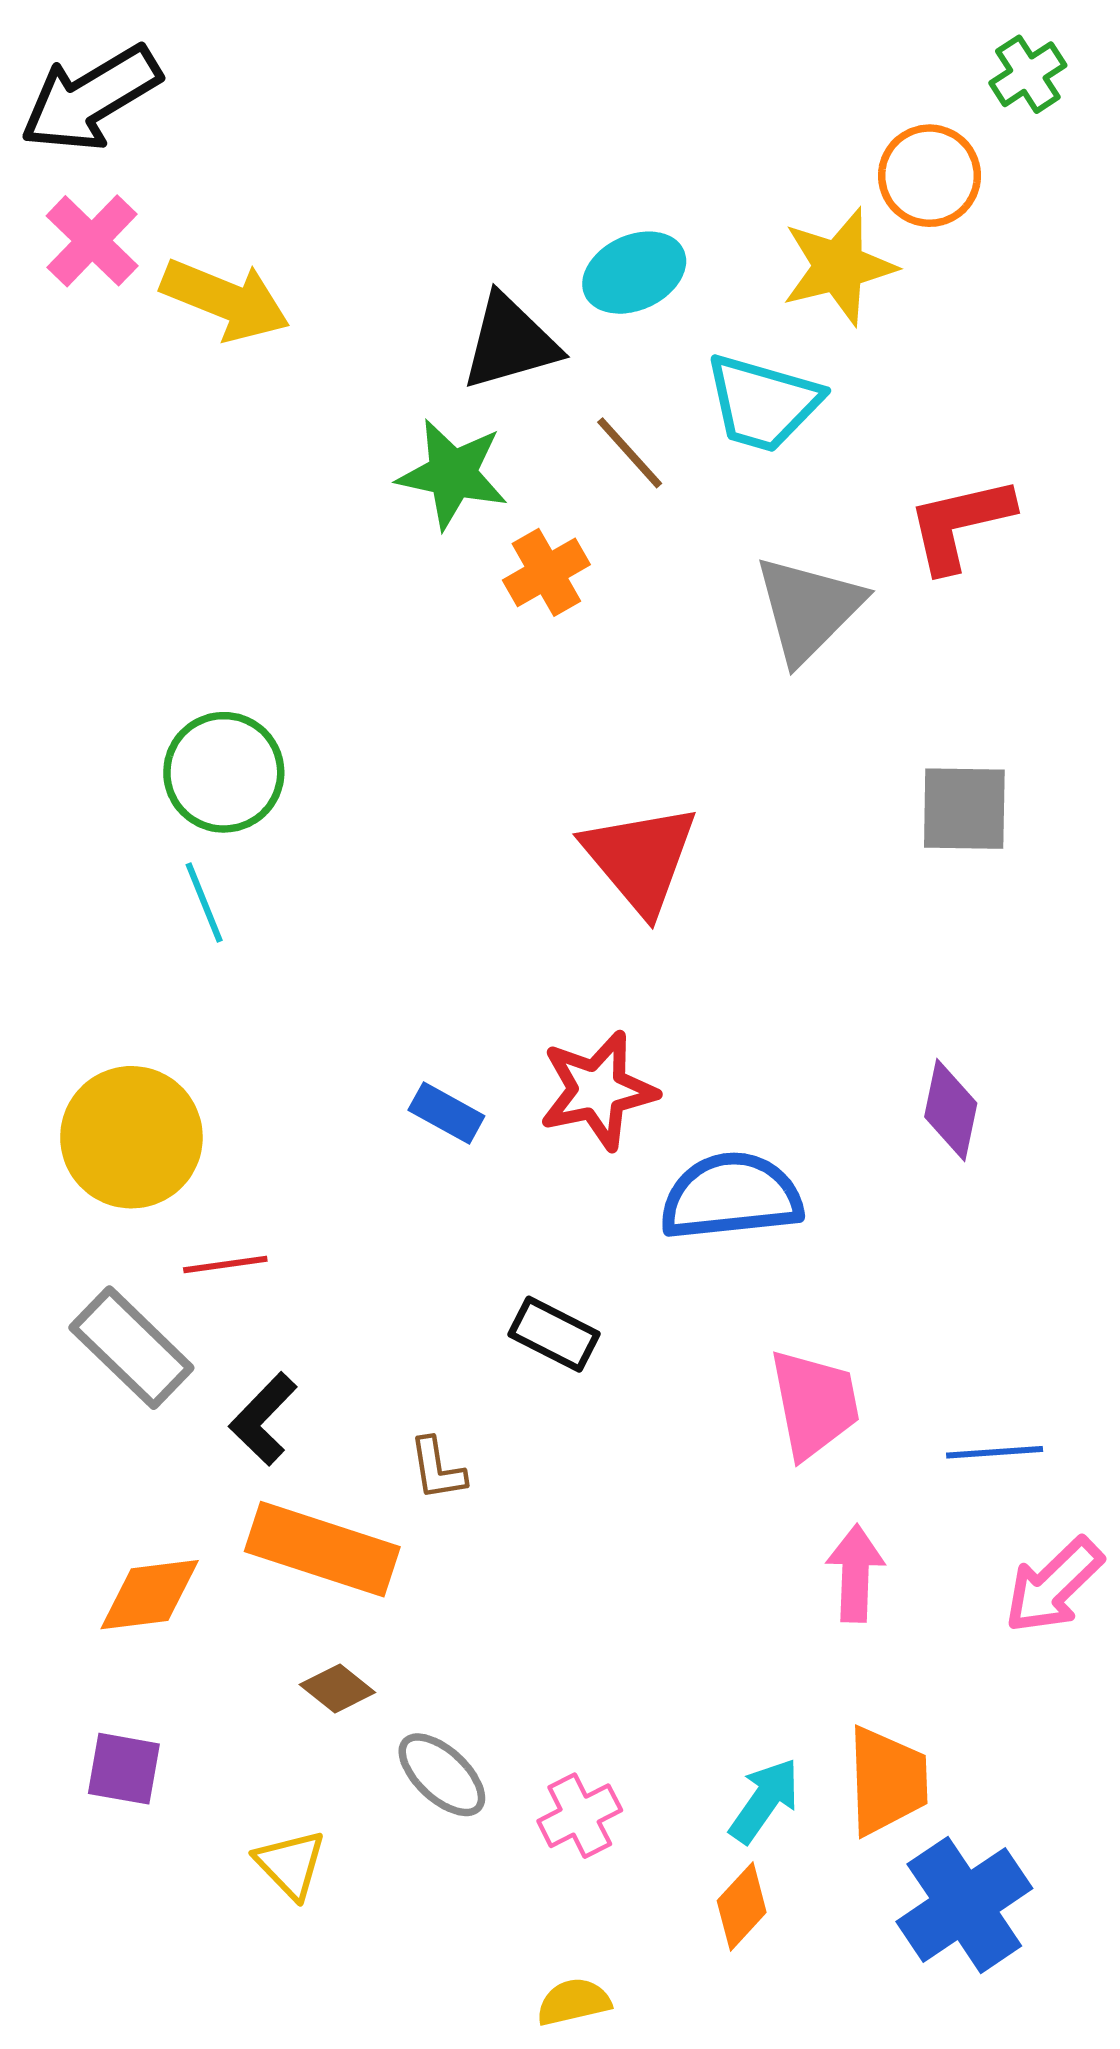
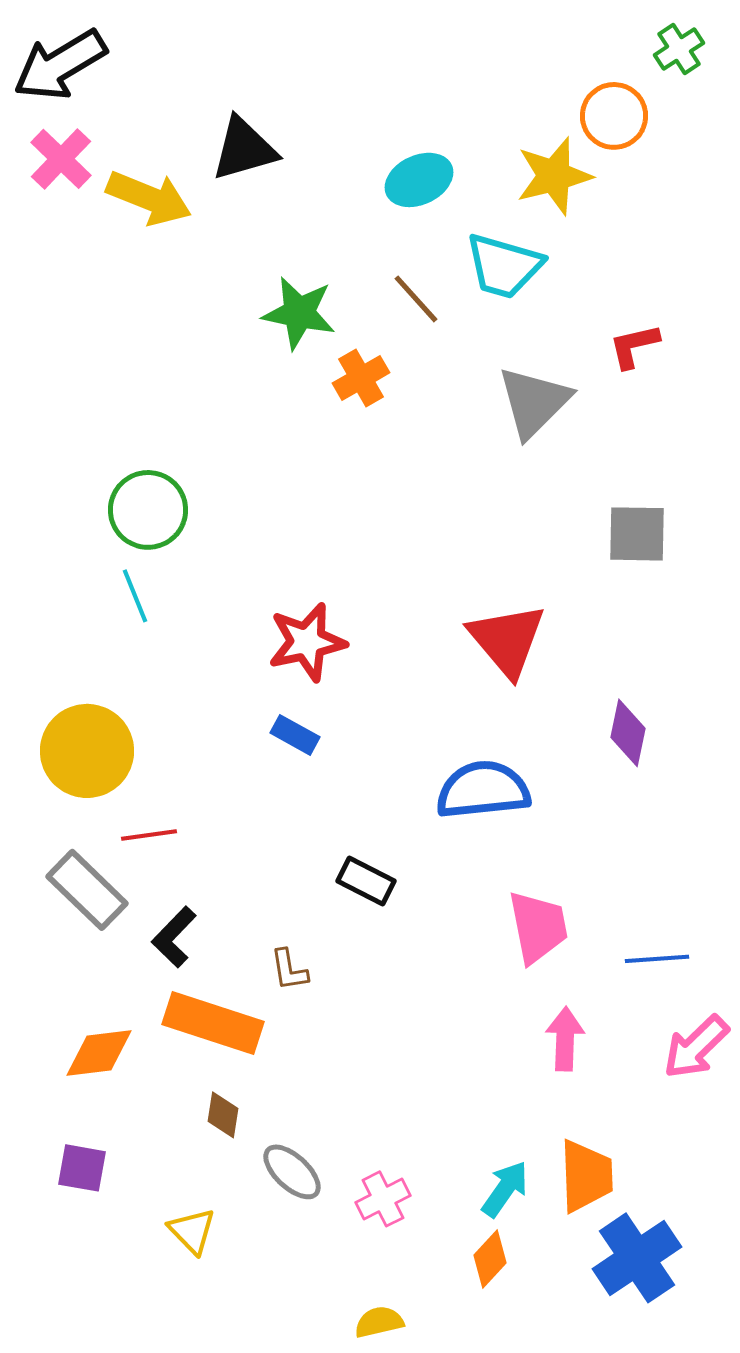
black triangle: (510, 342) -> (244, 149), moved
red L-shape: (960, 524) -> (634, 346), size x0.7
red triangle: (640, 859) -> (507, 640), moved
red star: (598, 1090) -> (307, 642), moved
brown diamond: (337, 1688) -> (223, 1115), turned 60

